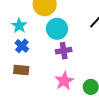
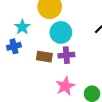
blue cross: (22, 46) -> (14, 46), moved, turned 32
brown rectangle: (21, 70) -> (44, 57), moved

